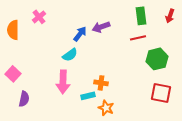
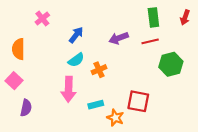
purple arrow: (101, 27) -> (119, 38), moved
orange semicircle: (13, 30) -> (18, 49), moved
blue arrow: (80, 34) -> (76, 35), moved
orange cross: (101, 83) -> (99, 70), moved, turned -32
red square: (161, 93) -> (138, 101), moved

